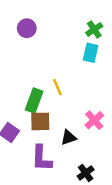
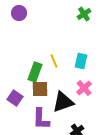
purple circle: (27, 28) -> (19, 13), moved
cyan rectangle: (91, 53) -> (81, 61), moved
black triangle: (68, 137) -> (63, 102), size x1.6

